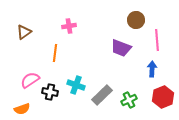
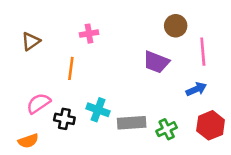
blue arrow: (152, 69) -> (196, 89), turned 63
gray rectangle: (102, 95) -> (132, 123), turned 40

